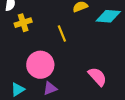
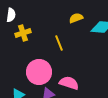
pink semicircle: (97, 77) -> (69, 83), moved, turned -30

